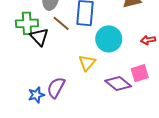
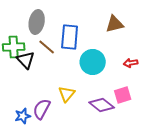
yellow triangle: (87, 63) -> (67, 94), moved

